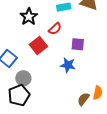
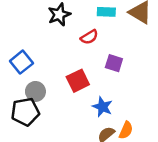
red square: (38, 46) -> (78, 81), moved
blue star: (68, 65) -> (102, 107), moved

